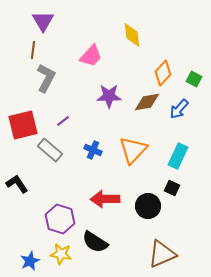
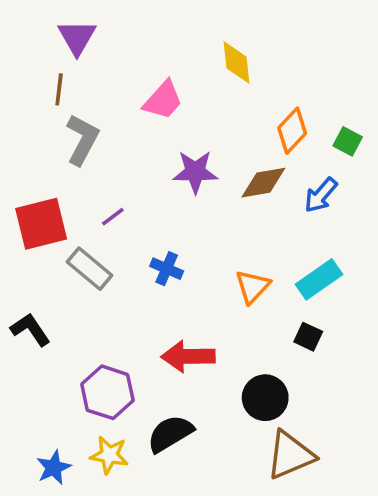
orange triangle: (133, 150) -> (253, 287), moved, size x0.7
cyan rectangle: (178, 156) -> (319, 279), turned 30
black circle: (148, 206) -> (265, 398), moved
black semicircle: (95, 242) -> (170, 434), turned 116

